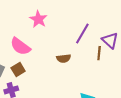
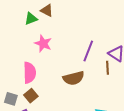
pink semicircle: (20, 46) -> (30, 73), turned -120
brown semicircle: (64, 58) -> (74, 78), size x1.5

